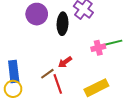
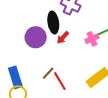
purple circle: (37, 14) -> (36, 37), moved
red arrow: (65, 62) -> (63, 38), moved

